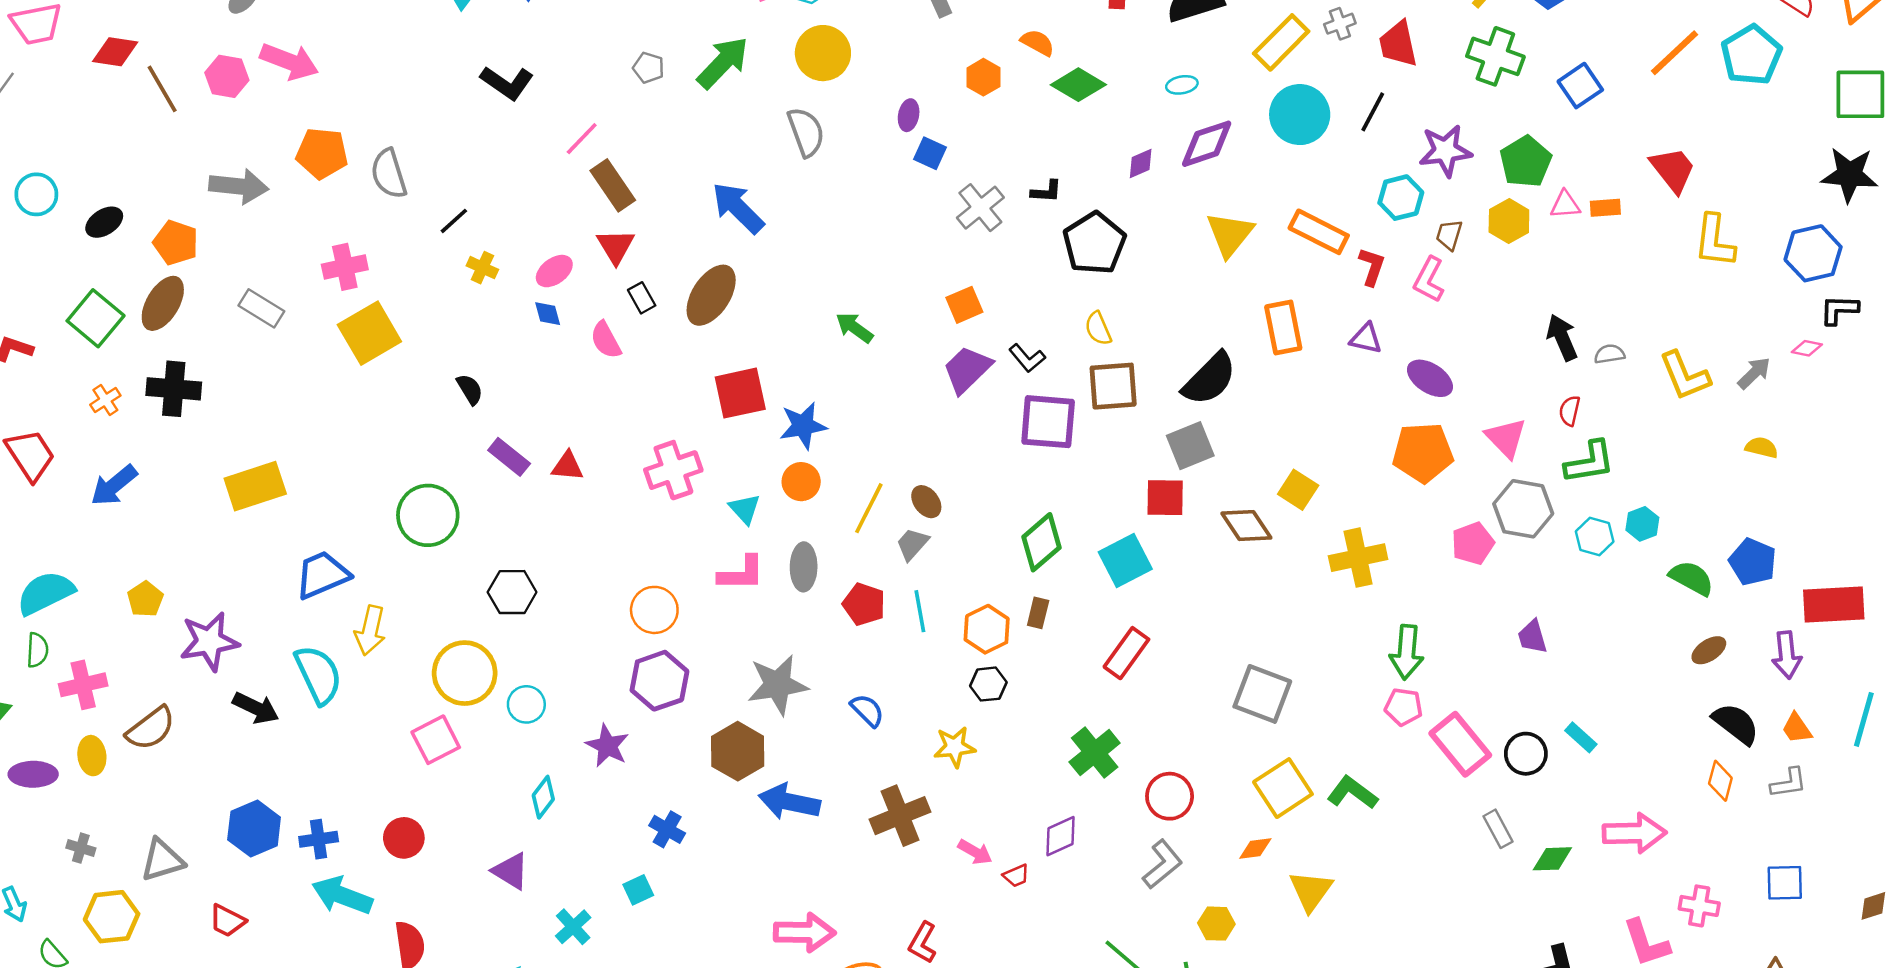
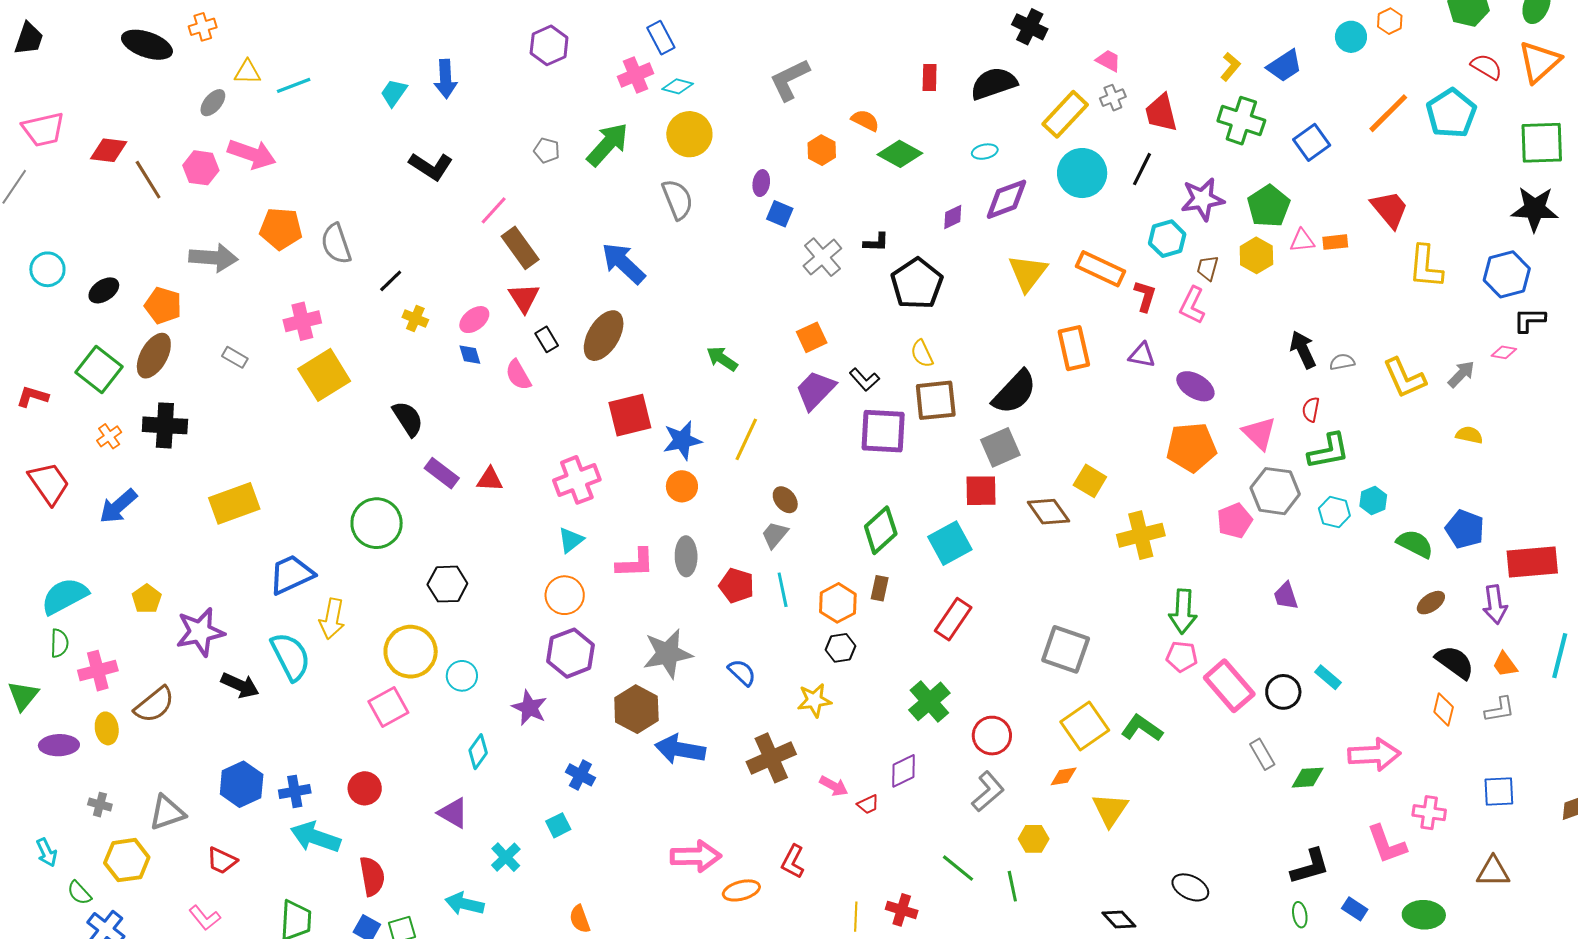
gray rectangle: (261, 308) -> (235, 357), size x0.7
black semicircle: (470, 389) -> (408, 419), size x1.4
yellow line: (869, 508) -> (746, 439), moved
cyan triangle: (745, 509) -> (571, 540), moved, turned 36

